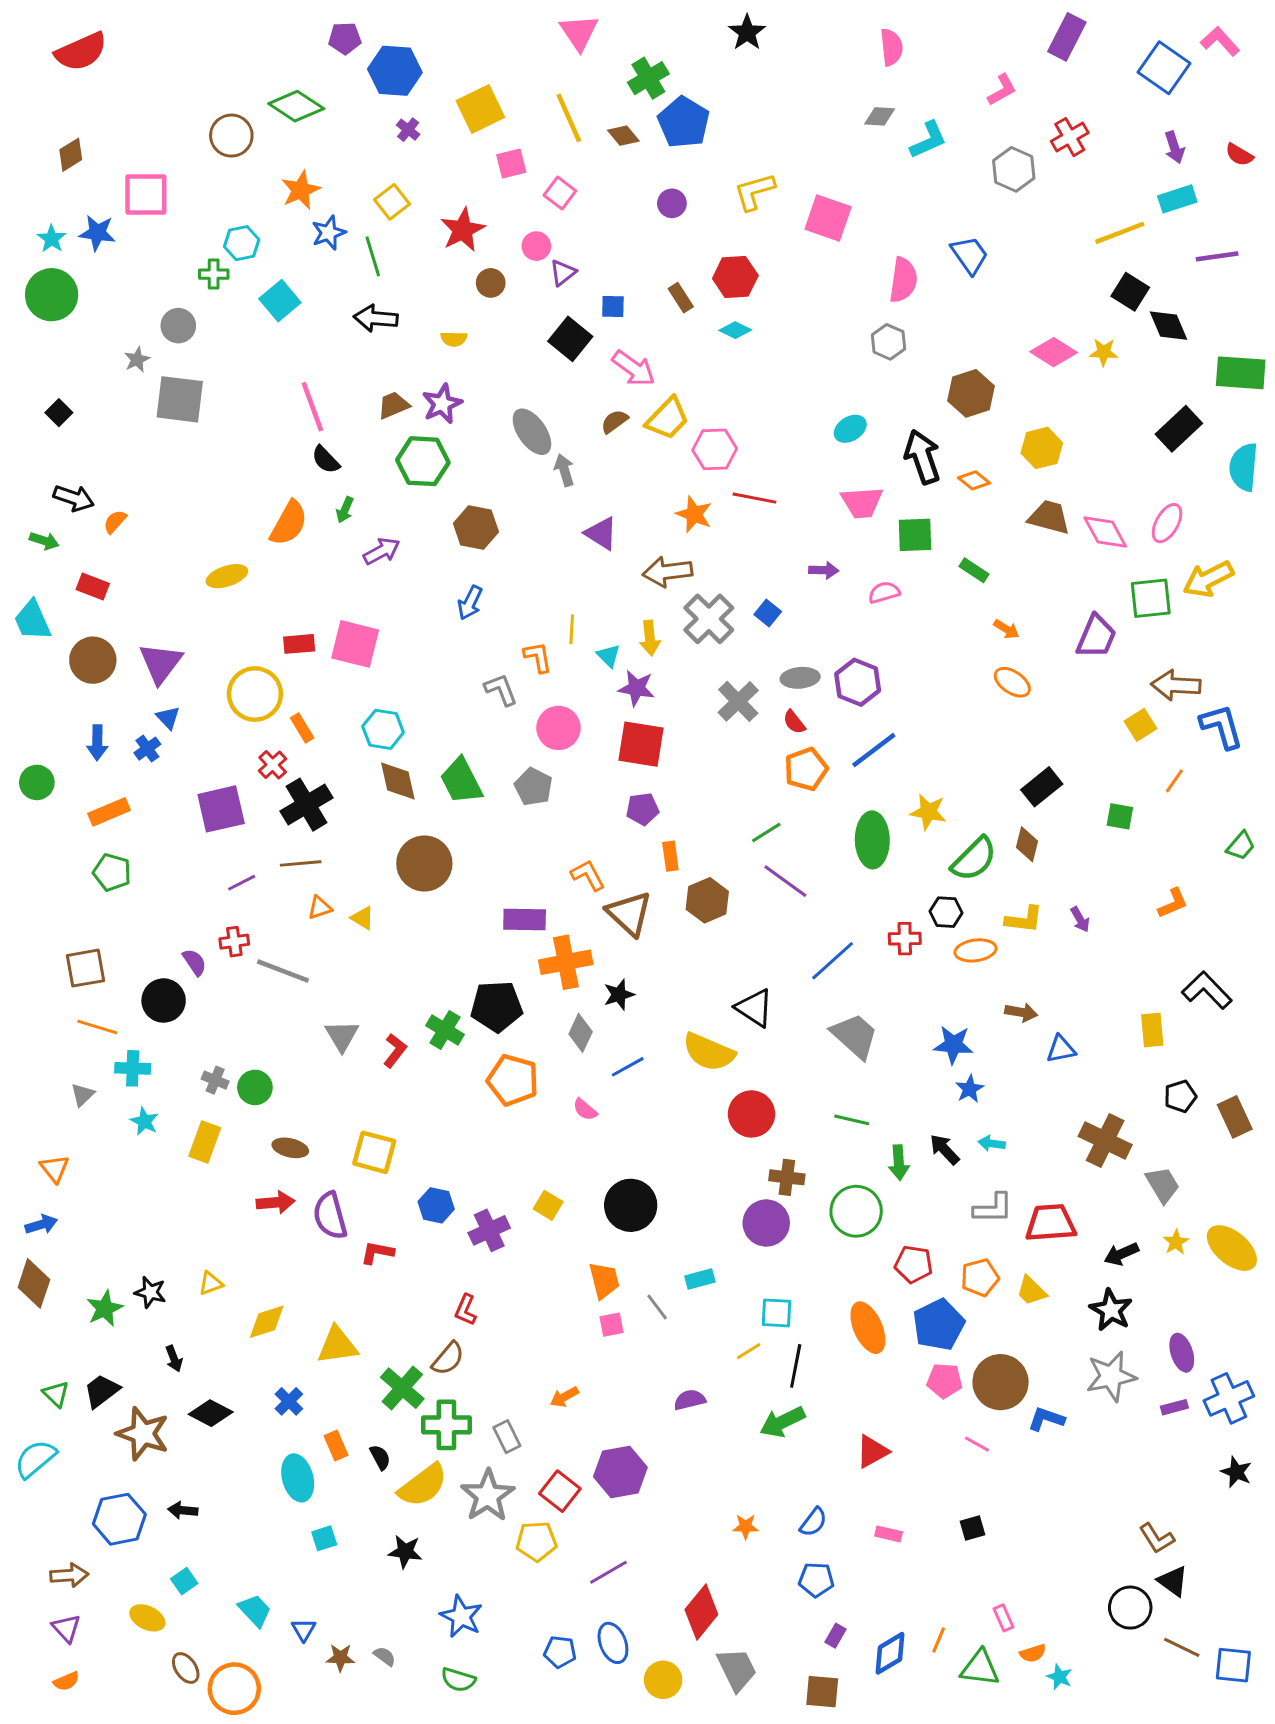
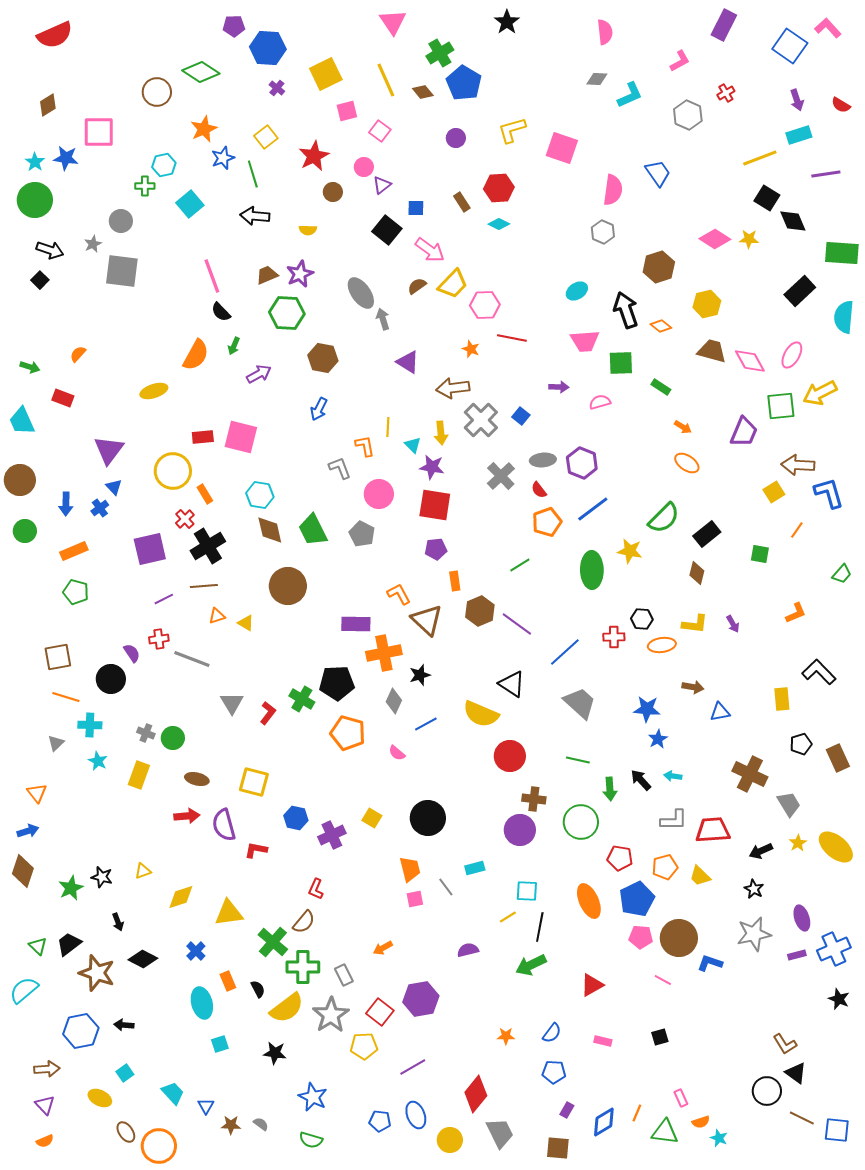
red cross: (1070, 137) -> (726, 93), size x0.7
black arrow: (74, 498) -> (50, 250), moved
orange star: (694, 514) -> (471, 349), size x0.7
brown circle: (93, 660) -> (20, 480), moved
green semicircle: (974, 859) -> (664, 518), moved
purple line: (785, 881) -> (517, 624), moved
black star: (1111, 1310) -> (754, 889), size x0.7

